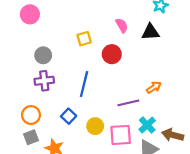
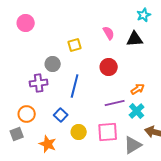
red circle: (112, 54) -> (109, 67), moved
gray circle: (43, 55) -> (53, 64), moved
cyan cross: (147, 125) -> (137, 111), moved
yellow circle: (95, 126) -> (79, 132), moved
gray square: (31, 137) -> (17, 134), moved

